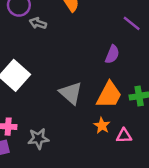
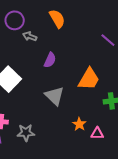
purple semicircle: (112, 54) -> (50, 60), moved
orange trapezoid: (109, 95) -> (89, 79), moved

